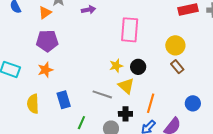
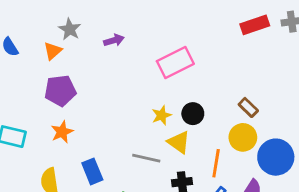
pink rectangle: (130, 30) -> (175, 63), turned 65
yellow circle: (175, 45) -> (243, 137), moved
blue circle: (193, 103) -> (276, 157), size x1.6

